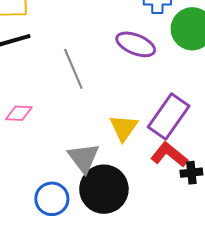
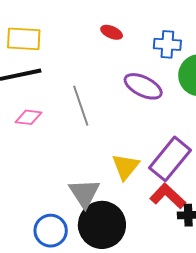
pink diamond: (19, 113) -> (29, 117), moved

